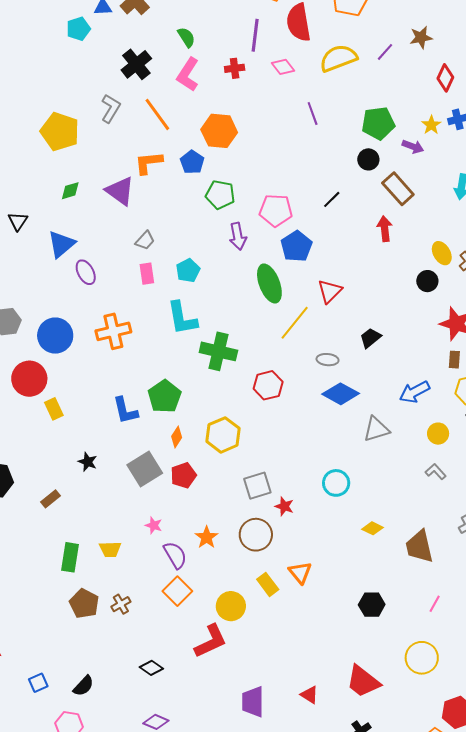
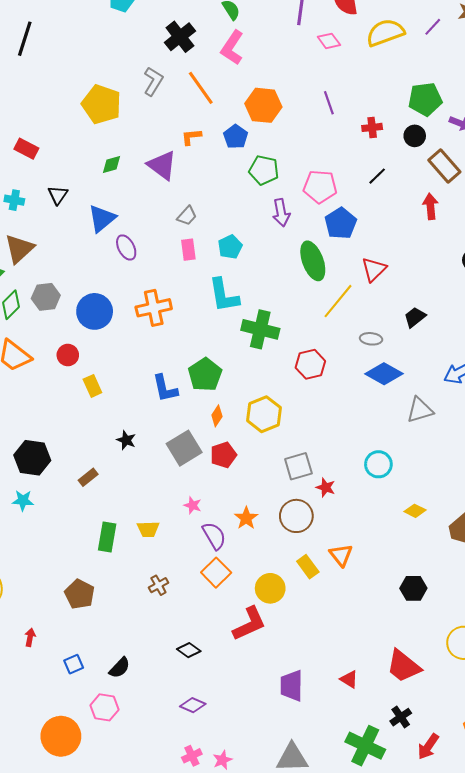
red cross: (235, 68) -> (372, 127), moved
purple line: (313, 113) -> (329, 103), moved
orange L-shape: (149, 163) -> (191, 137), size x0.7
red circle: (29, 379) -> (68, 355), size x0.6
brown pentagon: (84, 604) -> (80, 594), moved

